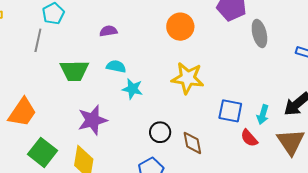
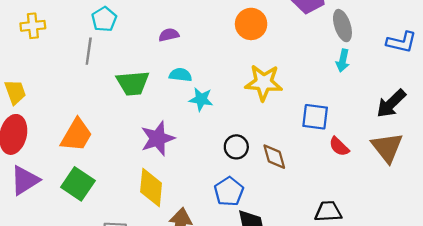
cyan arrow: (263, 115) -> (343, 61), moved
green square: (43, 152) -> (78, 184), moved

